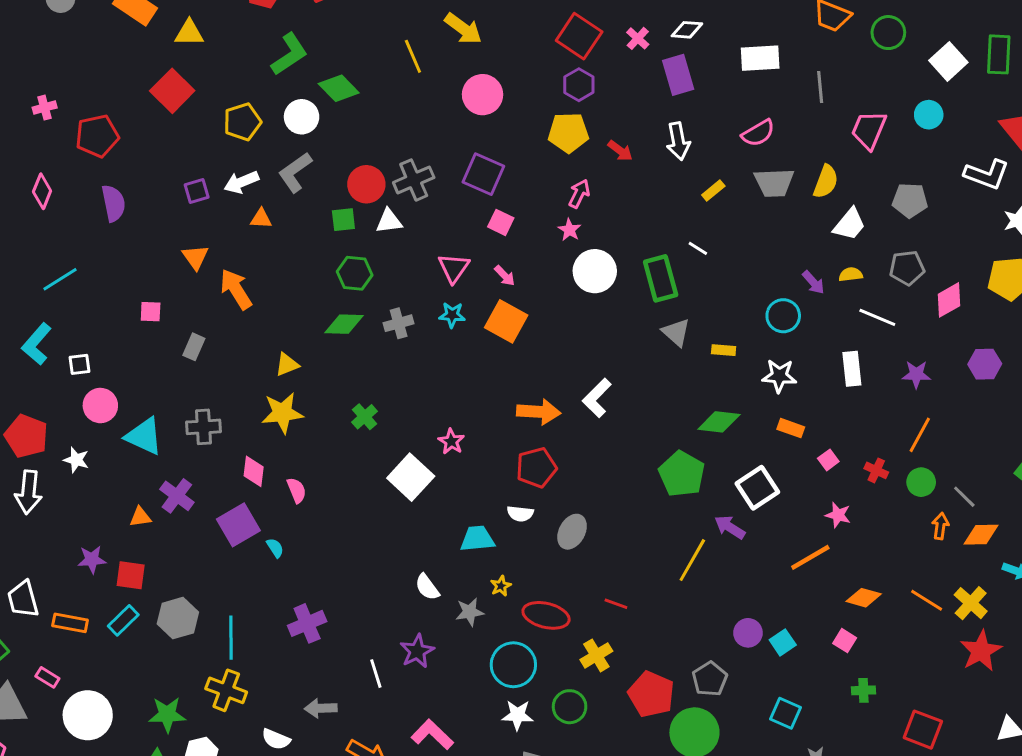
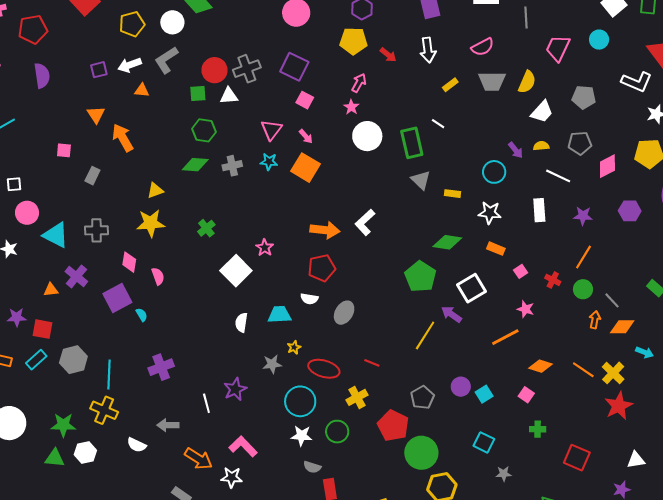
white semicircle: (427, 587) -> (241, 323), moved, turned 42
gray pentagon: (710, 679) -> (422, 398), moved

